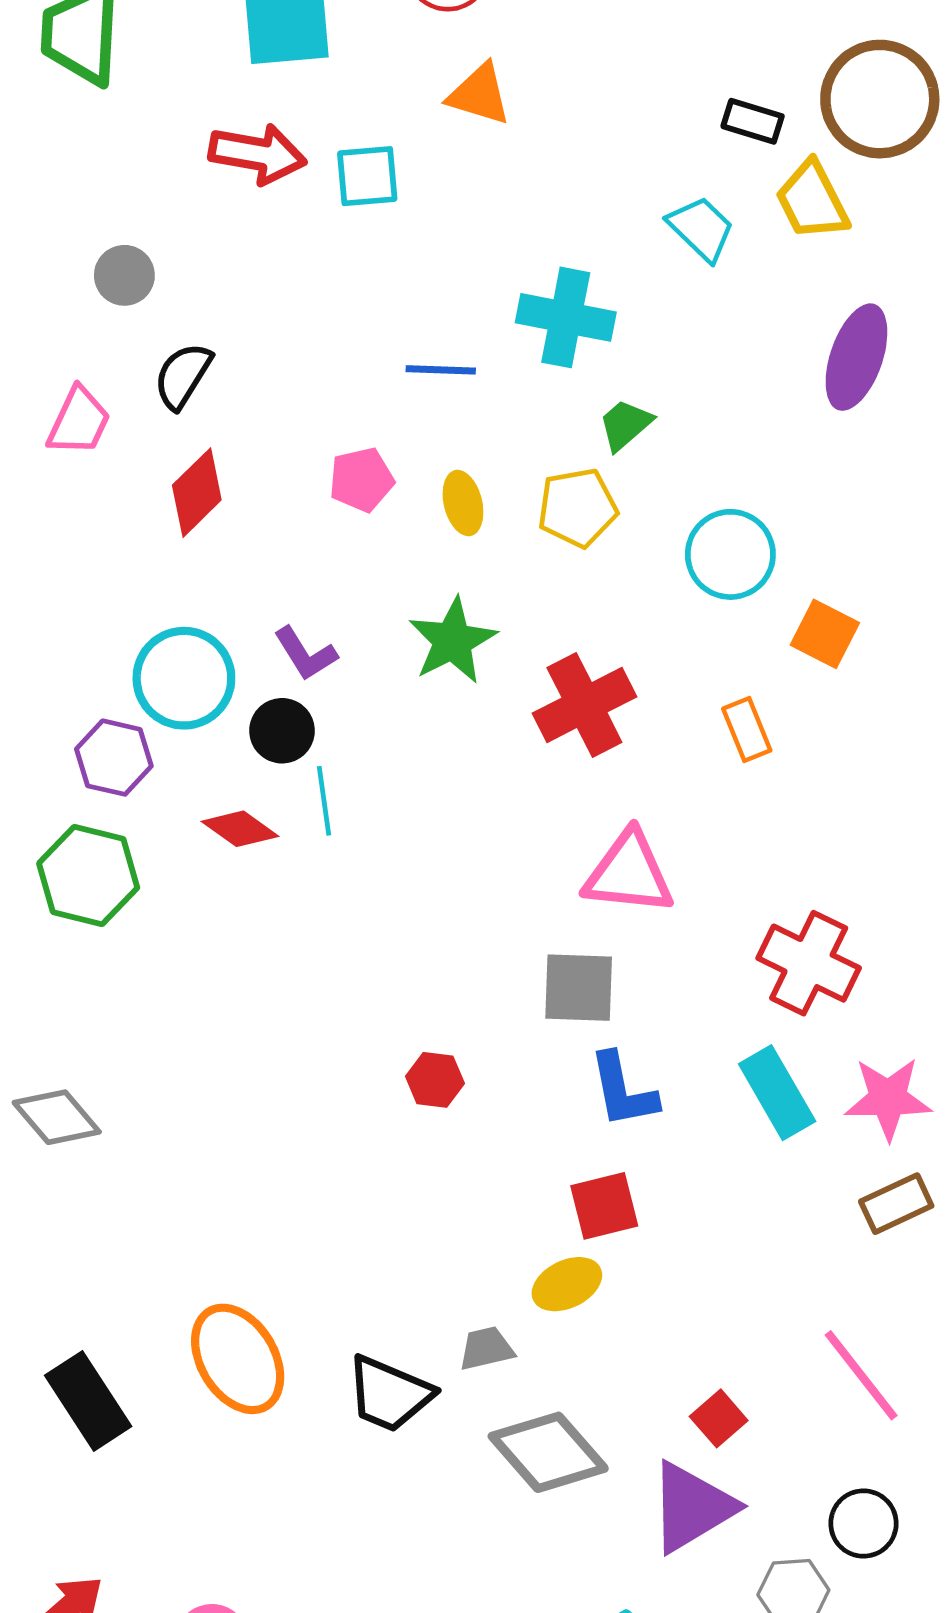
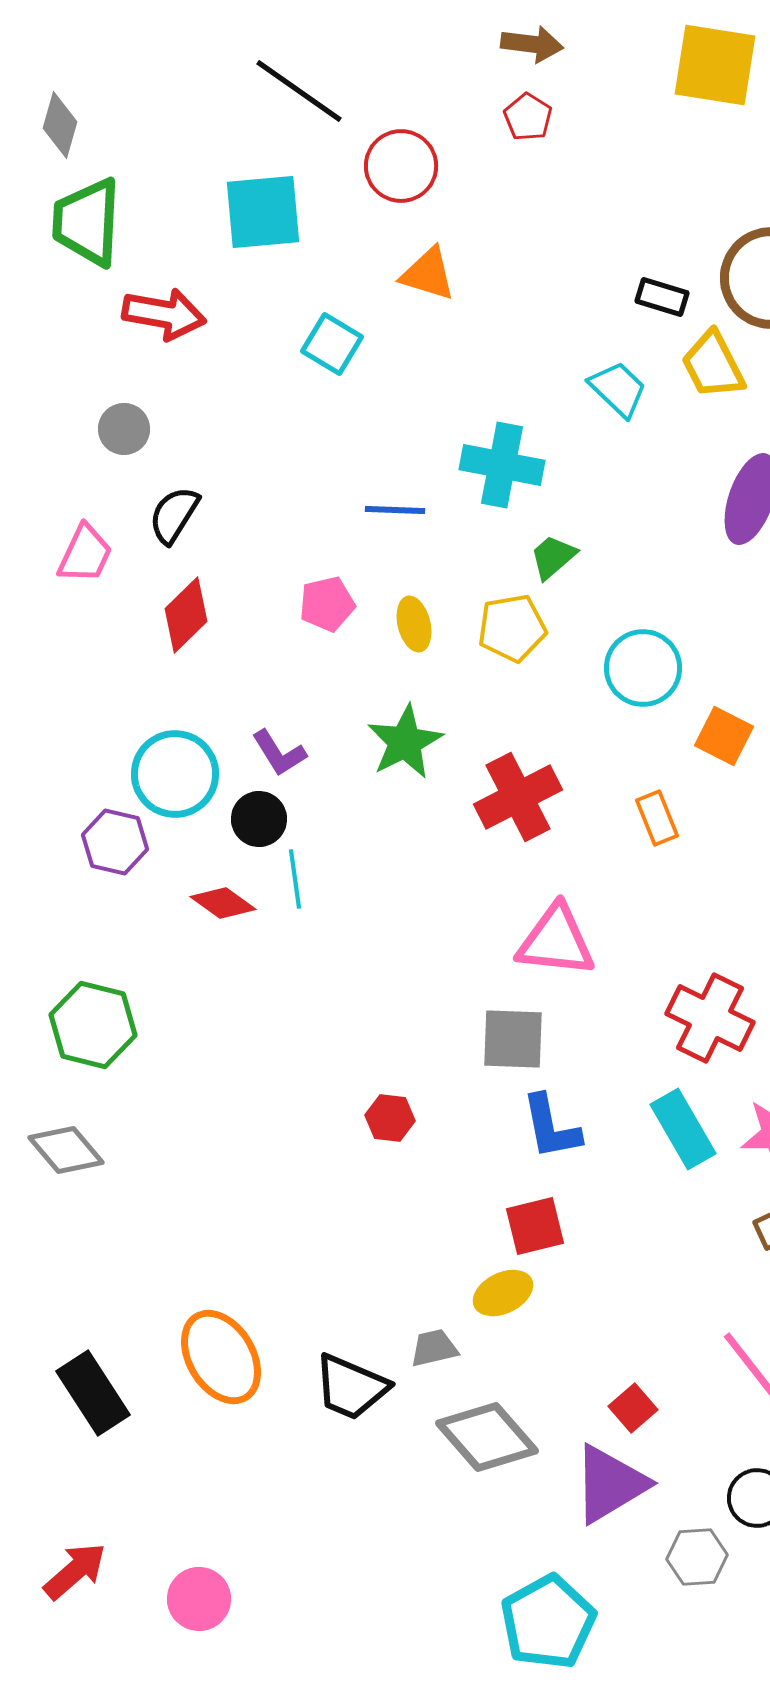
red arrow: (257, 154) -> (164, 314), moved
cyan square: (367, 176) -> (332, 344), turned 36
green hexagon: (88, 876) -> (93, 1025), moved

